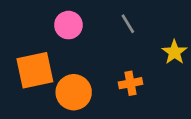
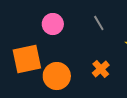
orange cross: (131, 83) -> (101, 69), turned -30

